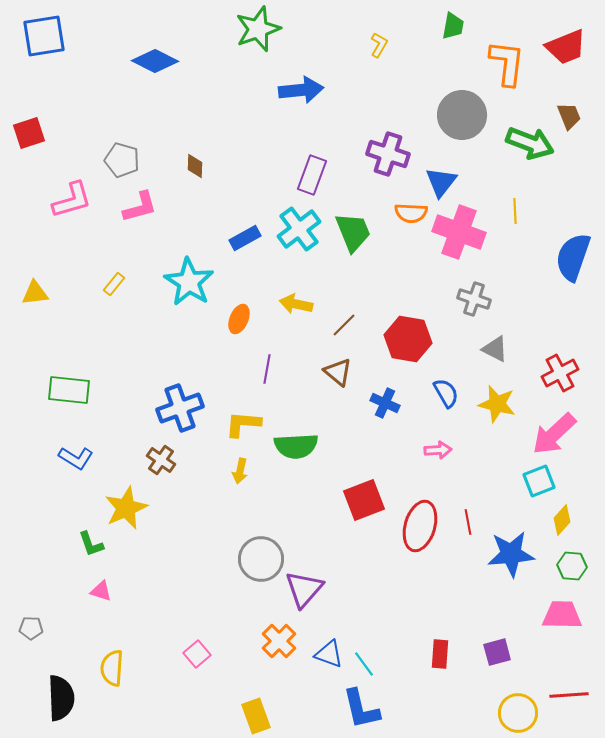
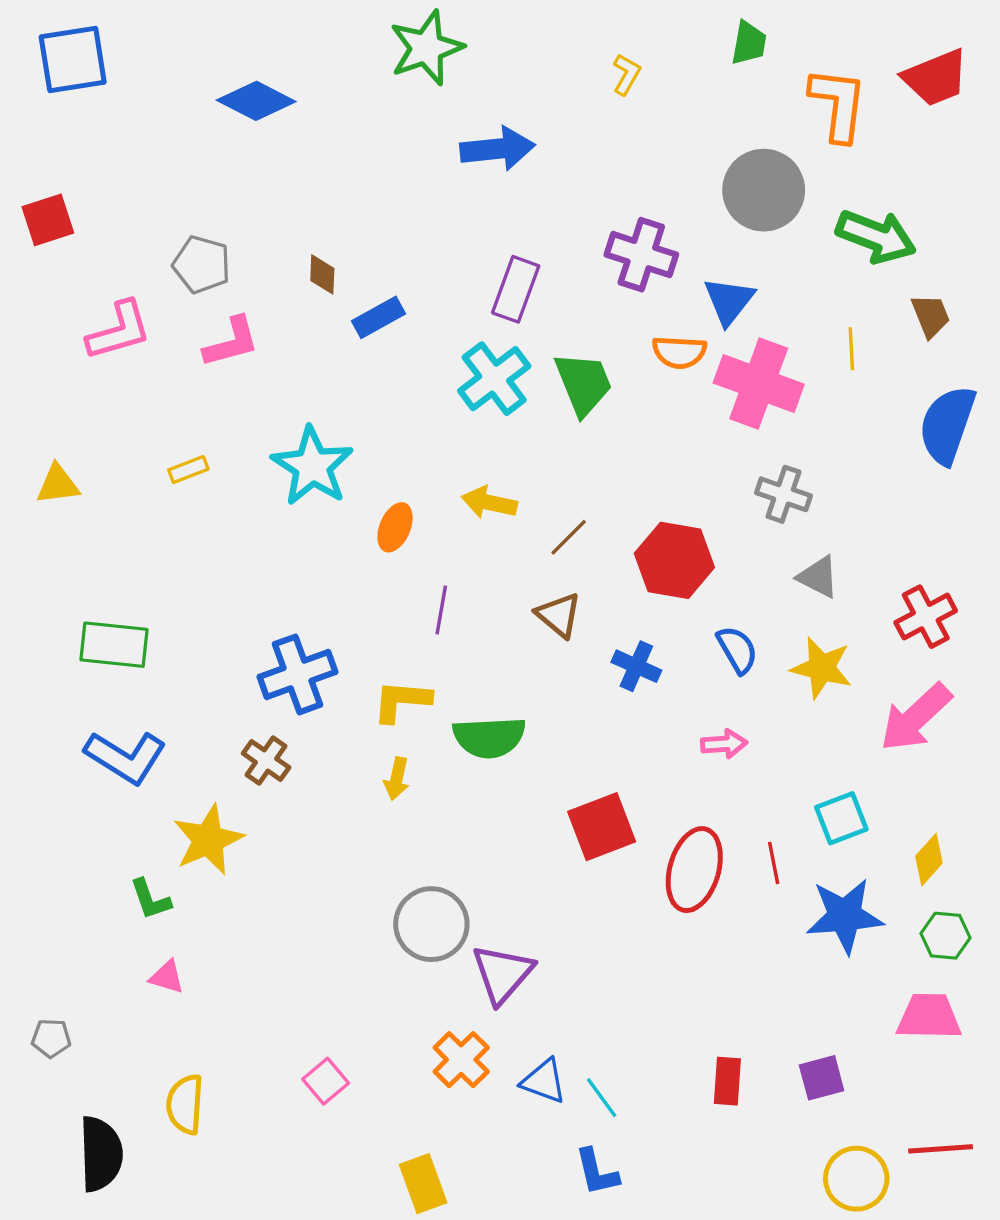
brown trapezoid: (569, 116) -> (931, 316), moved
blue rectangle: (245, 238) -> (378, 317), moved
yellow rectangle: (114, 284) -> (188, 469), turned 30
blue L-shape: (76, 458) -> (126, 757), size x1.4
cyan square: (539, 481) -> (841, 818), moved
blue L-shape: (361, 709) -> (597, 1172), size x0.7

